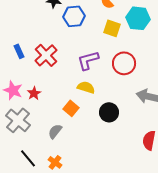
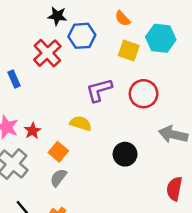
red cross: (46, 55) -> (47, 53), moved
yellow semicircle: (86, 87) -> (81, 123), moved
orange square: (71, 108) -> (58, 152), moved

